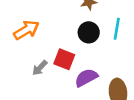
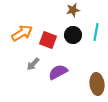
red square: (64, 59) -> (48, 40), moved
purple semicircle: (86, 78) -> (58, 72), moved

